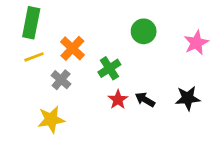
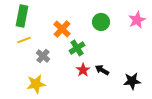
pink star: (196, 43) -> (137, 20), moved
orange cross: (72, 48) -> (62, 29), moved
black star: (188, 98) -> (132, 81), moved

